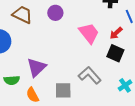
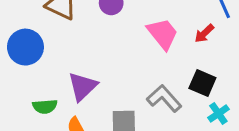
black square: (115, 53) -> (202, 83), moved

